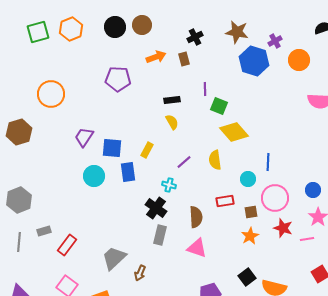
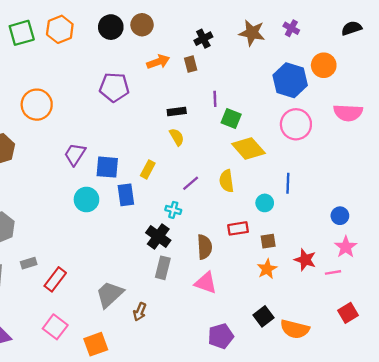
purple cross: (275, 41) -> (291, 28), moved, turned -32
blue hexagon: (254, 61) -> (290, 80), moved
pink circle: (275, 198) -> (296, 124), moved

